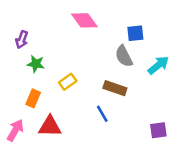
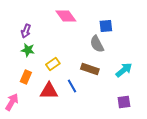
purple arrow: (22, 40) -> (26, 31), moved
cyan arrow: (158, 65) -> (124, 70), moved
blue line: (102, 114) -> (72, 86), moved
red triangle: (50, 126) -> (49, 91), moved

